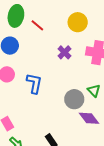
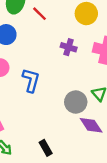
purple cross: (64, 52) -> (69, 47), turned -32

